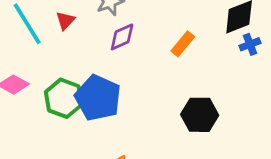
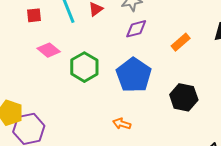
blue pentagon: (98, 98) -> (134, 75), moved

